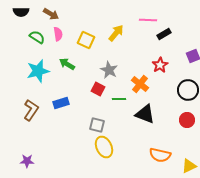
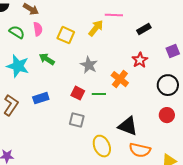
pink line: (148, 20) -> (114, 15), moved
cyan star: (38, 71) -> (18, 66), turned 30
red square: (98, 89) -> (78, 93), moved
black triangle: (145, 114) -> (128, 126), moved
yellow ellipse: (104, 147) -> (102, 146), moved

